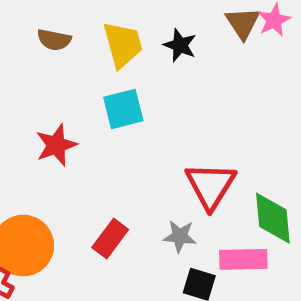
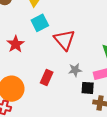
red triangle: (211, 186) -> (64, 40), moved

